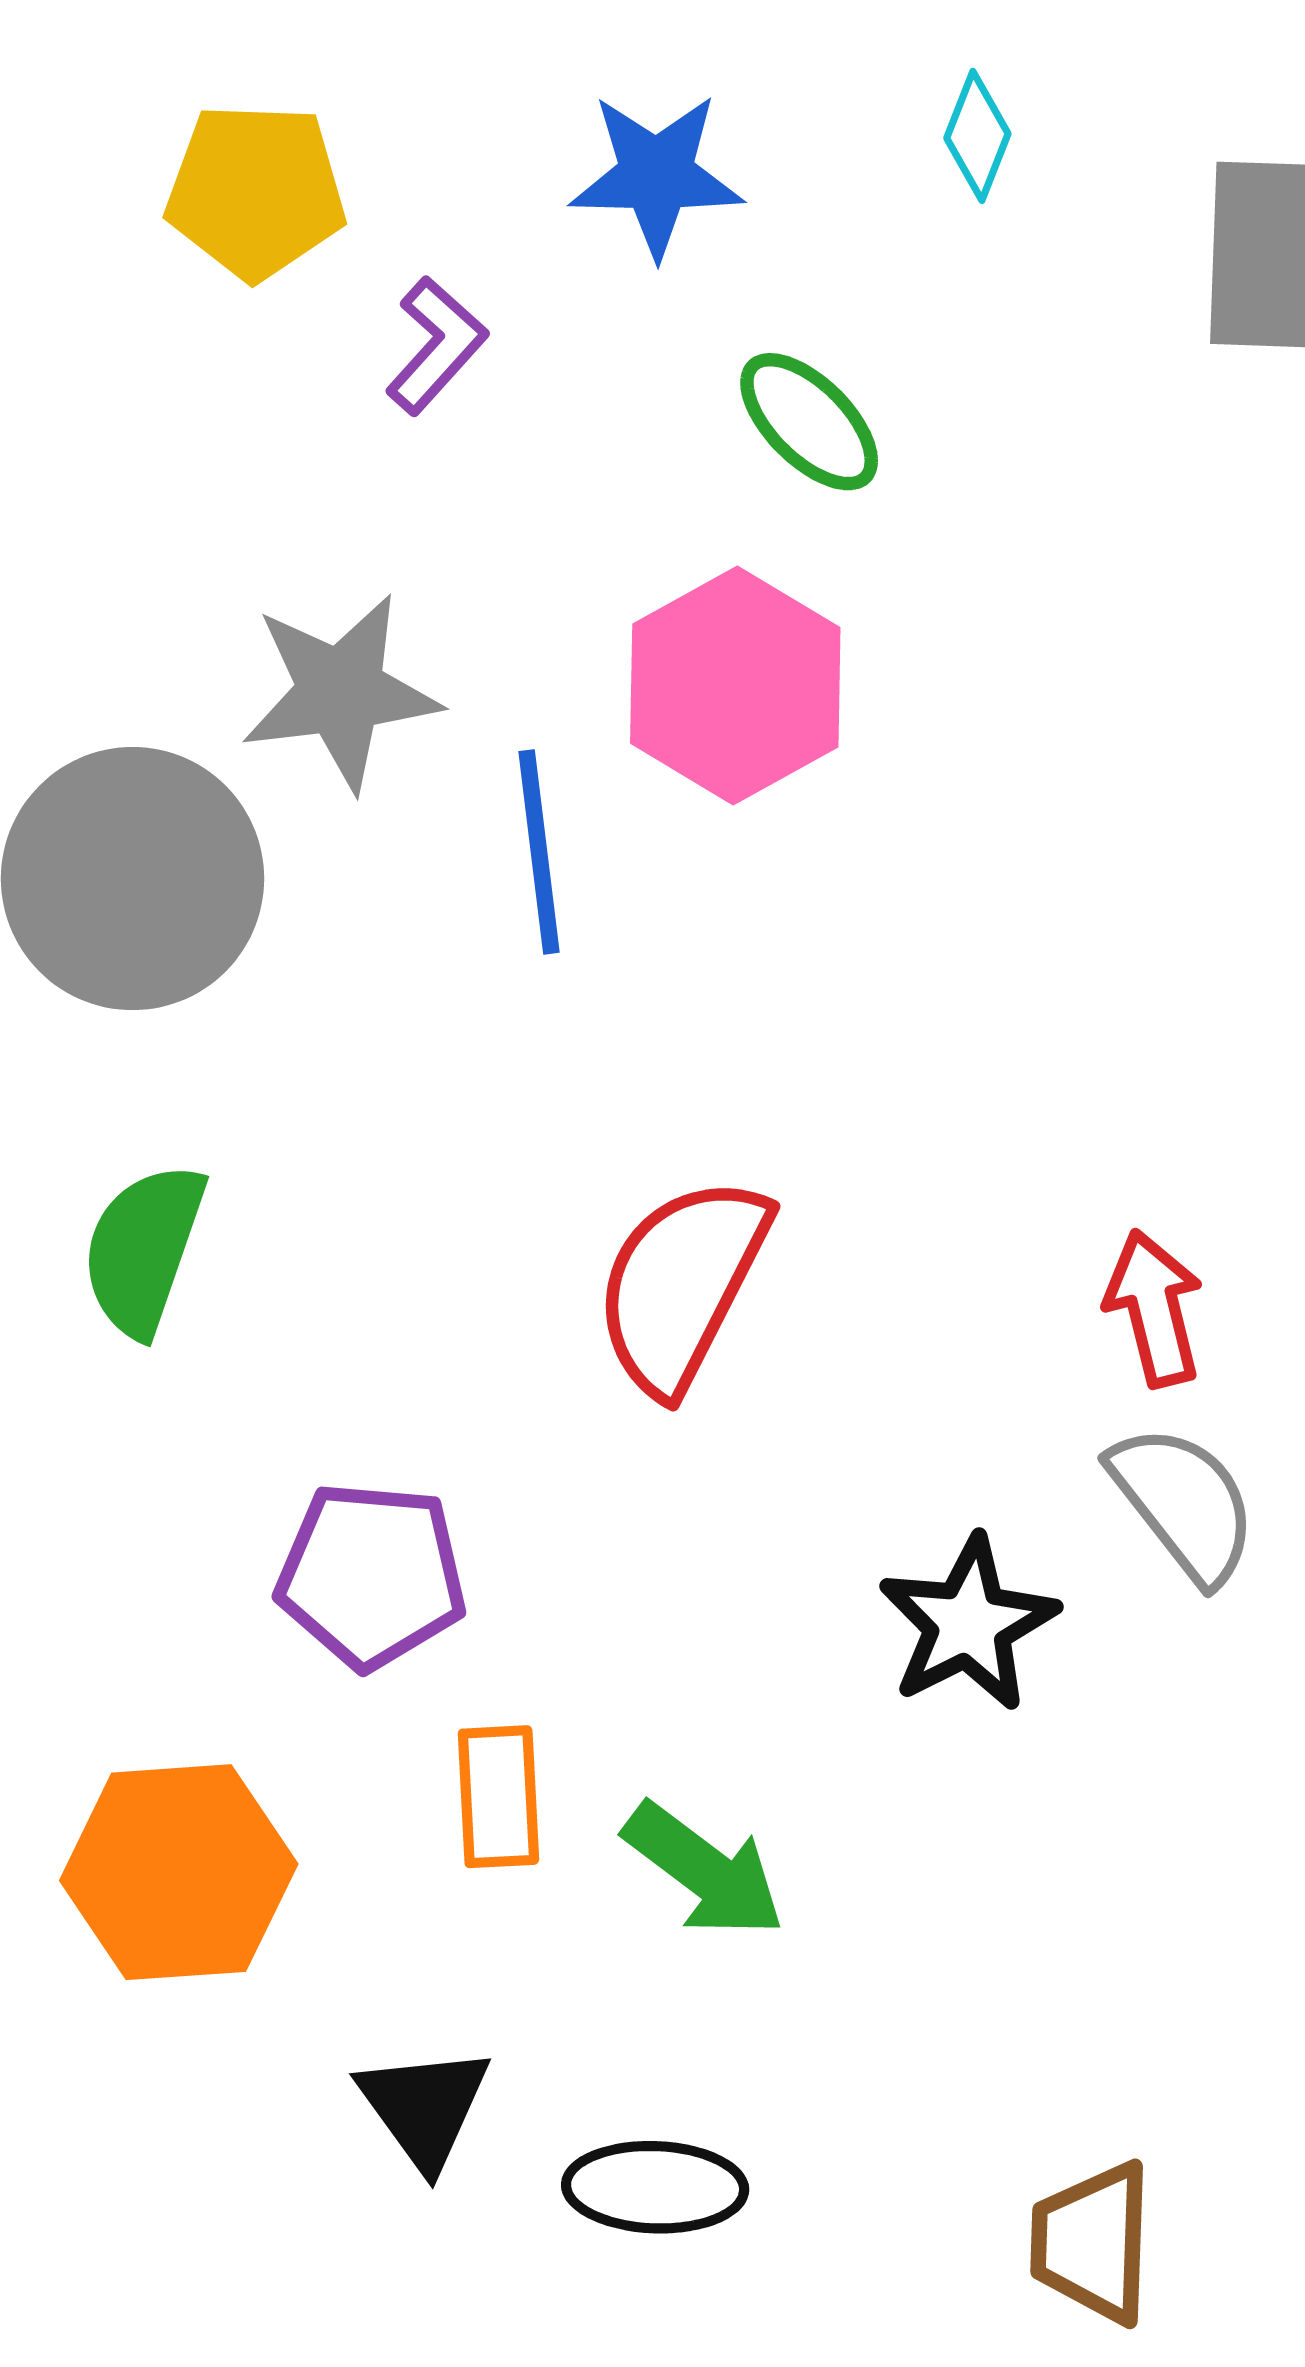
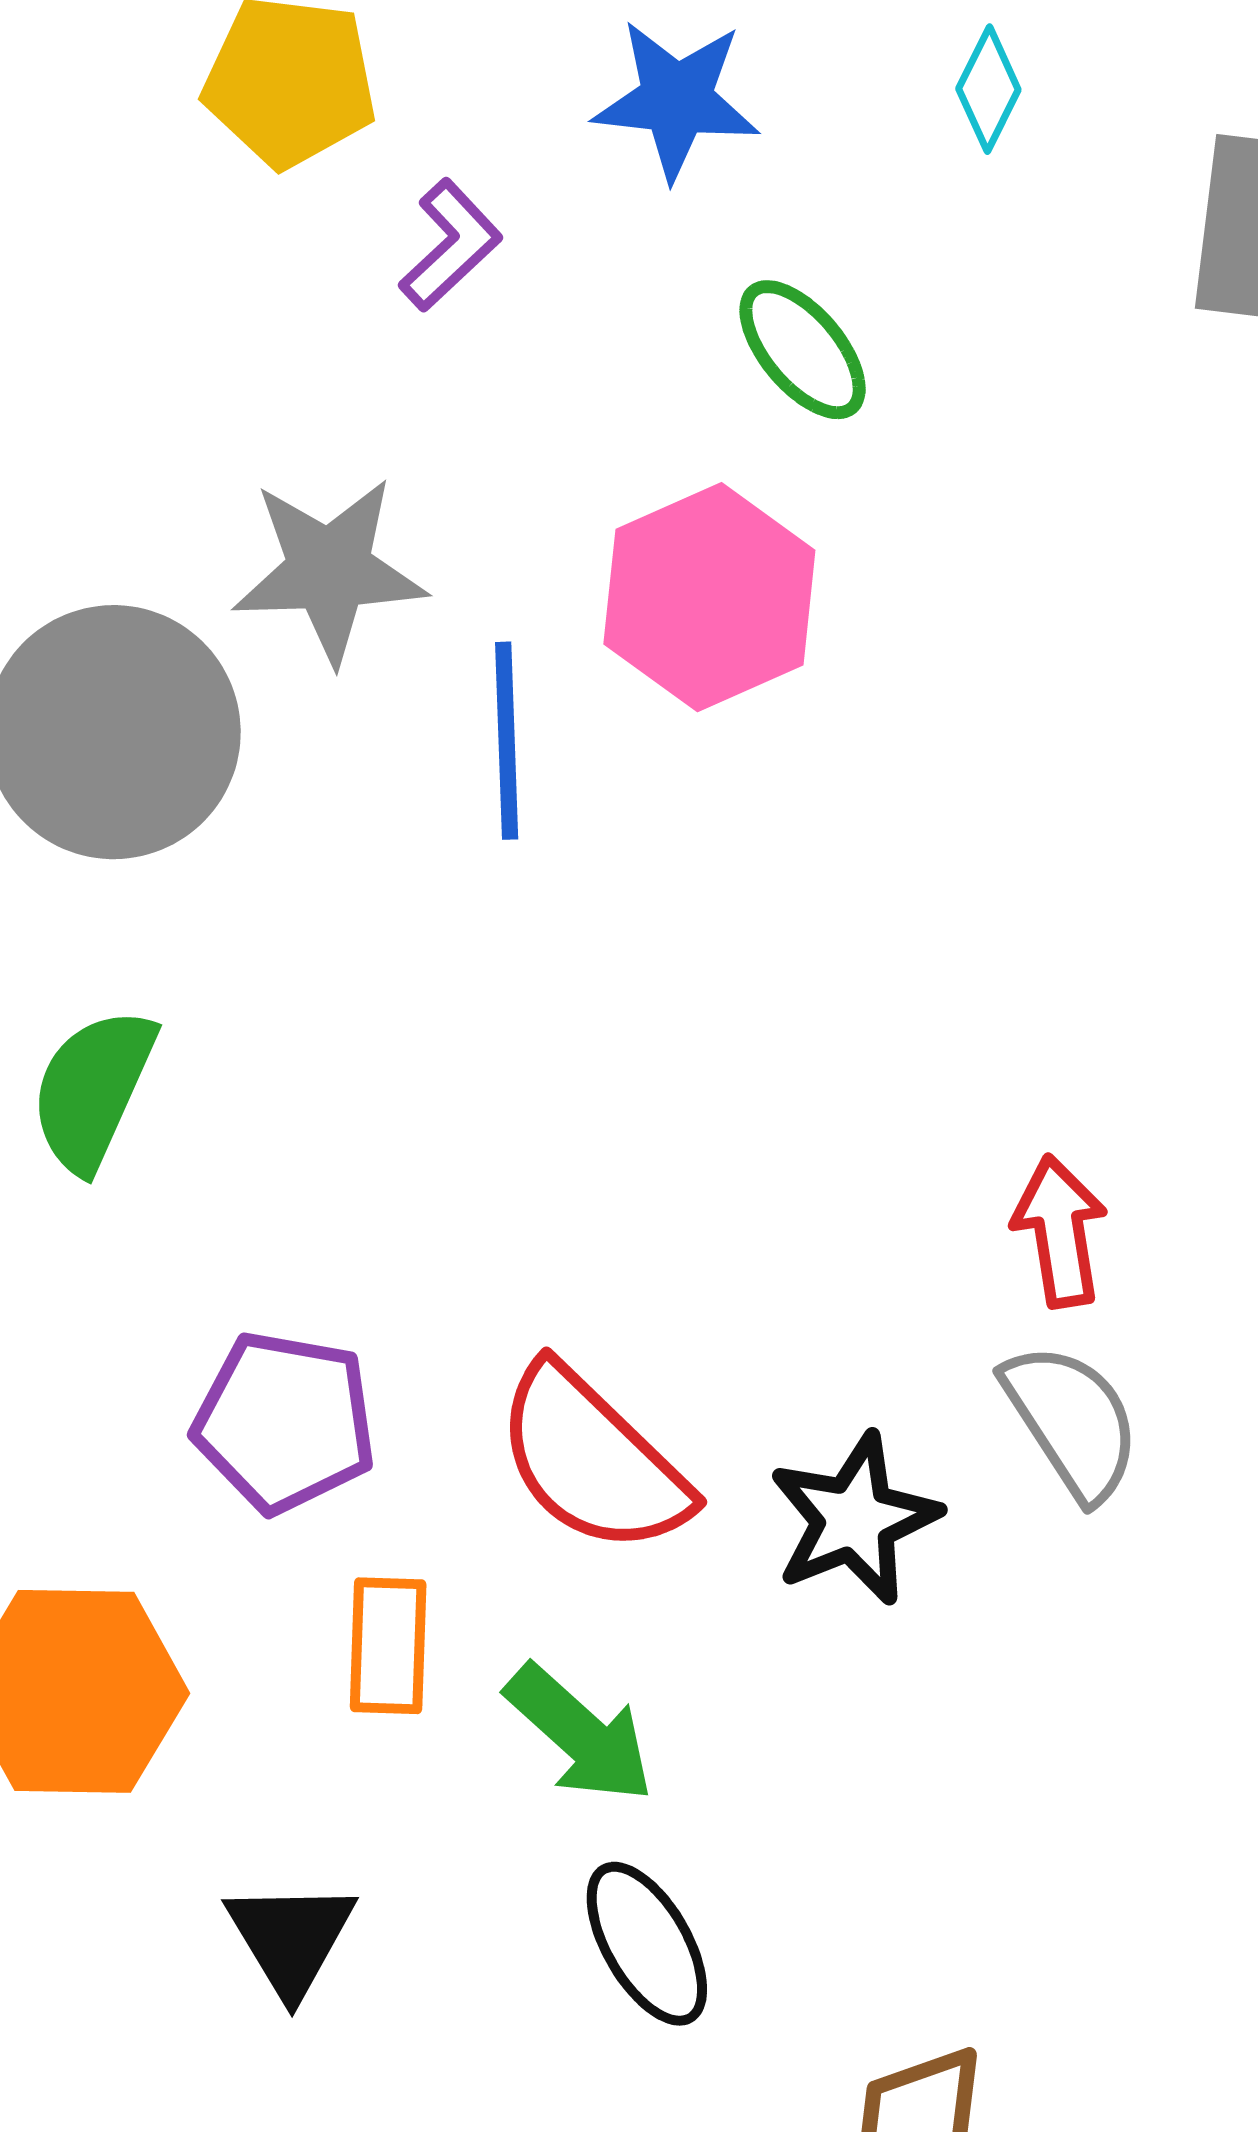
red semicircle: (682, 1284) -> (592, 1460), moved, turned -78
black ellipse: (655, 2187) -> (647, 1944), moved, turned 53

